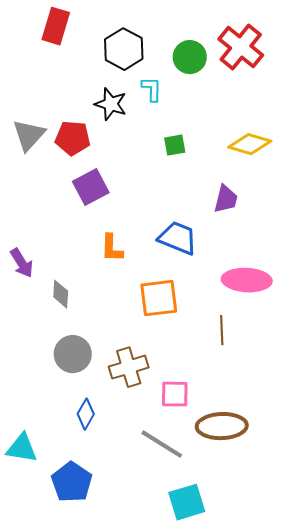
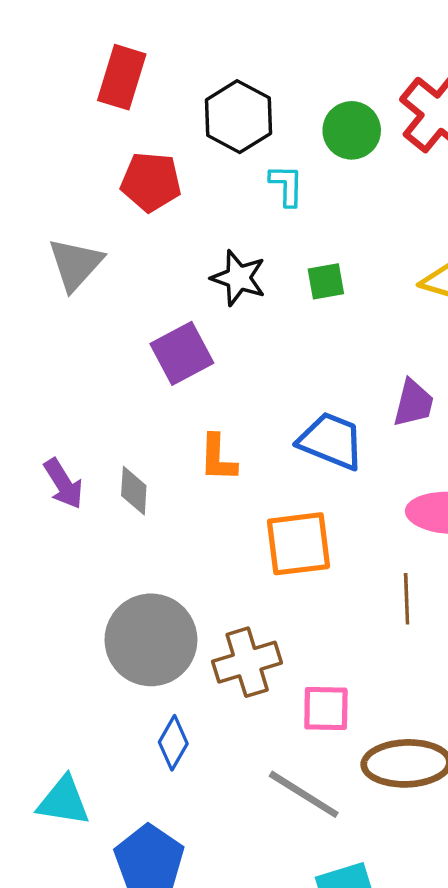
black star: (111, 104) -> (238, 278), moved
red pentagon: (73, 138) -> (151, 182), moved
purple trapezoid: (226, 199) -> (413, 403), moved
gray diamond: (61, 294) -> (134, 491), moved
gray circle: (73, 354) -> (151, 640), size x1.4

